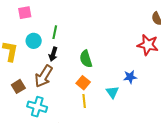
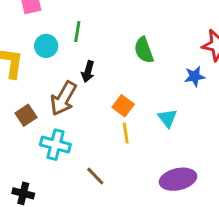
black arrow: (53, 54) -> (88, 72), moved
green semicircle: (86, 59) -> (144, 50), moved
blue star: (130, 77) -> (195, 76), moved

